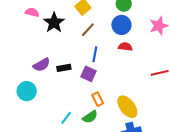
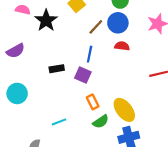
brown line: (88, 30) -> (96, 27), moved
purple semicircle: (42, 65) -> (16, 51), moved
green semicircle: (90, 117) -> (101, 122), moved
cyan line: (66, 118) -> (59, 122), turned 32

